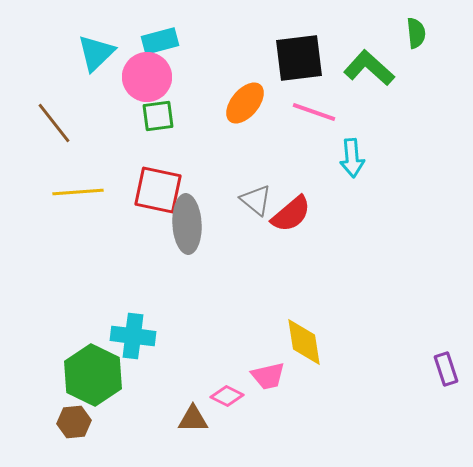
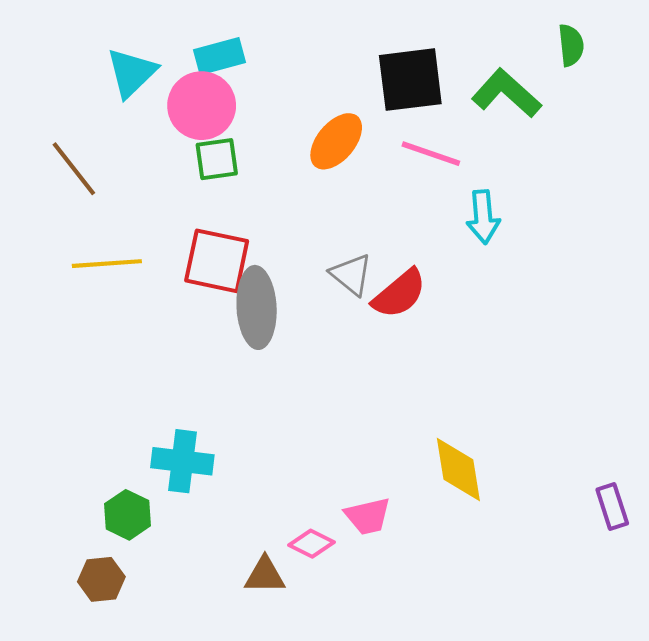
yellow diamond: (304, 342) -> (458, 469), moved
green hexagon: (93, 375) -> (127, 515), size x0.6

